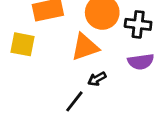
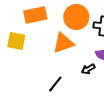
black arrow: (97, 79) -> (88, 69), moved

